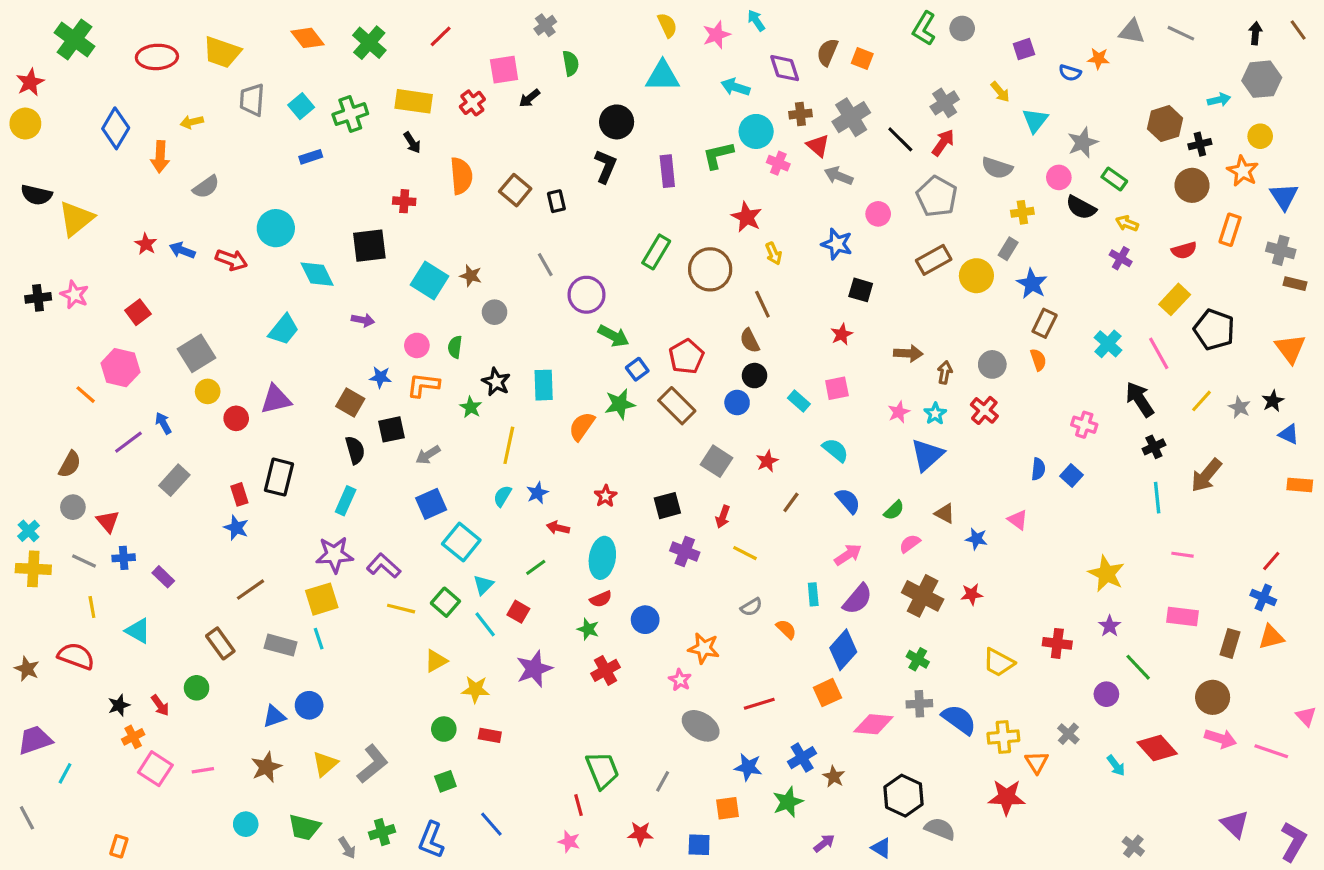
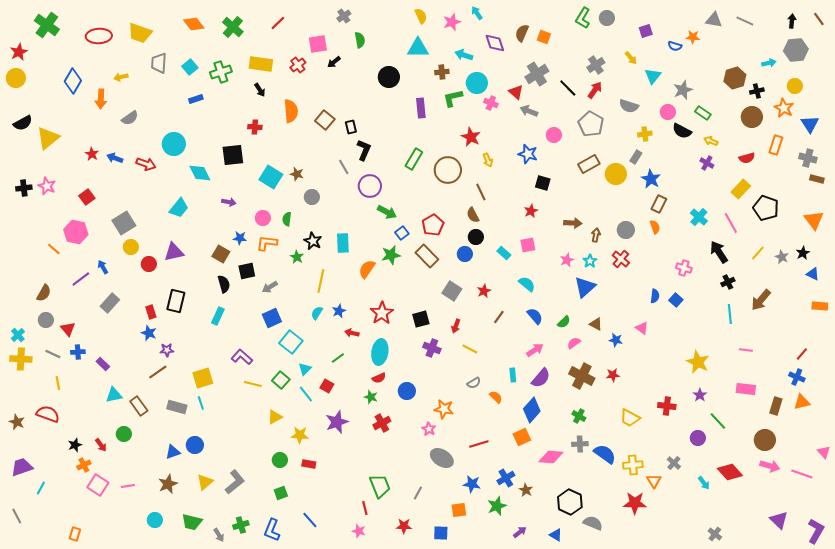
brown cross: (800, 114) -> (442, 72), moved
black L-shape: (606, 166) -> (364, 150), moved
black semicircle: (36, 195) -> (23, 123), turned -42
red star: (606, 496) -> (382, 313), size x1.6
purple star: (334, 555) -> (167, 350), moved, size x0.6
cyan triangle: (138, 631) -> (114, 395), moved, turned -42

